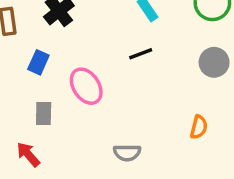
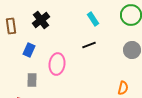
pink ellipse: (86, 86) -> (57, 64), turned 40

